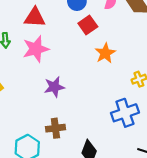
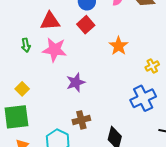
red square: (88, 25) -> (86, 25), moved
pink star: (36, 49) -> (55, 50), turned 30

